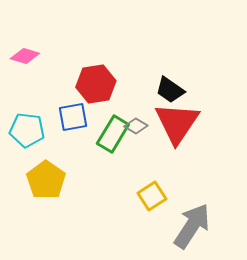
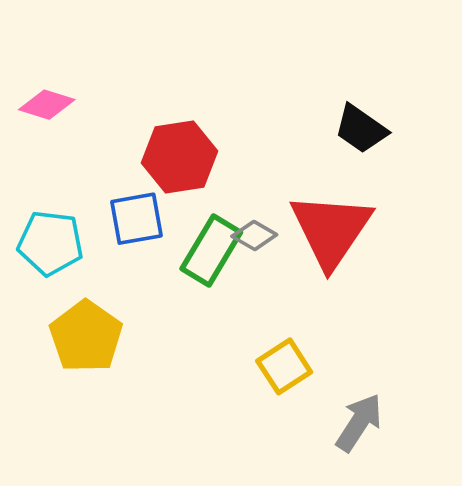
black trapezoid: (170, 90) -> (361, 129), moved
gray arrow: (192, 226) -> (359, 423), size x0.7

